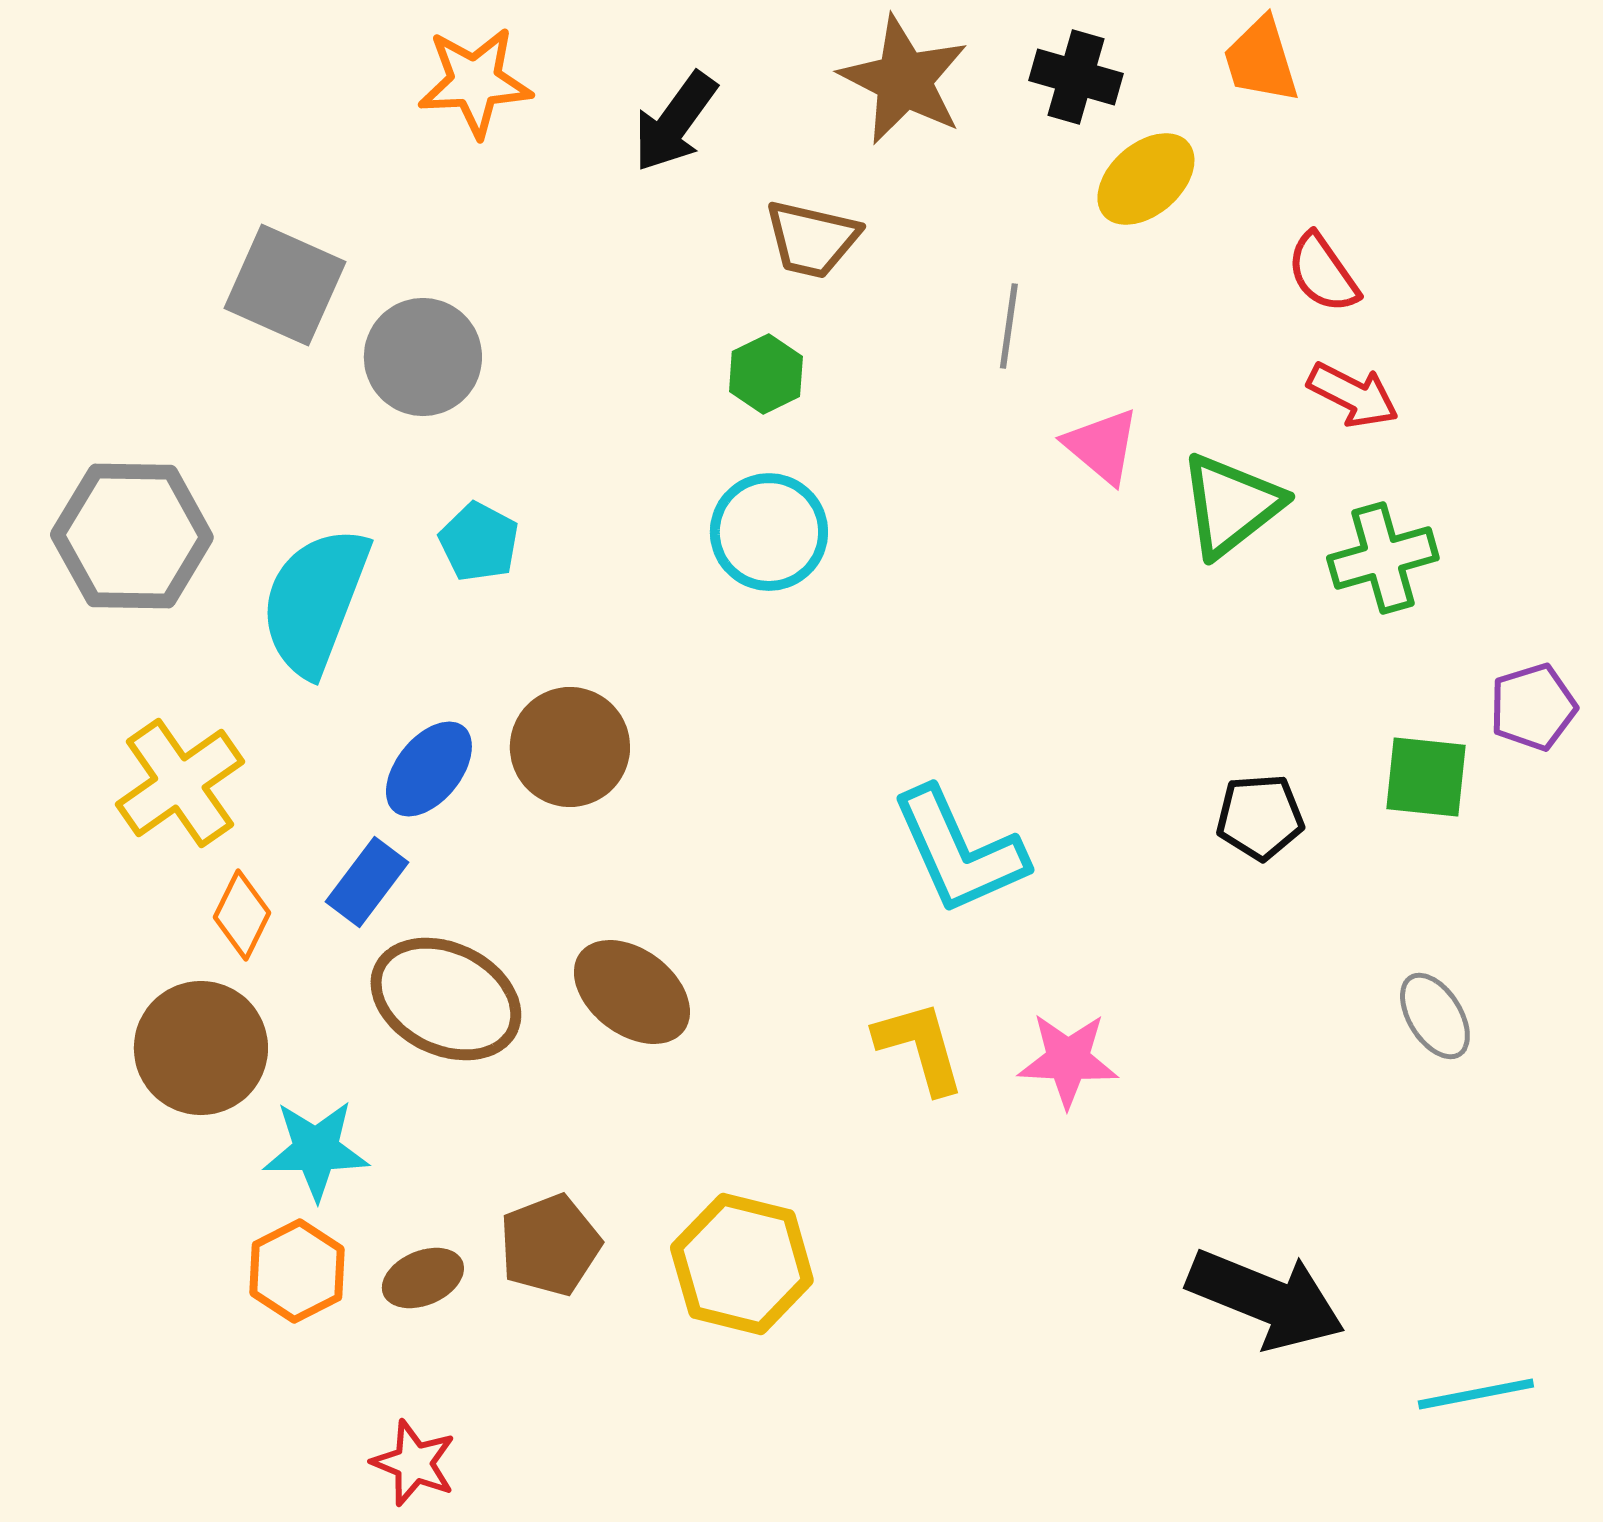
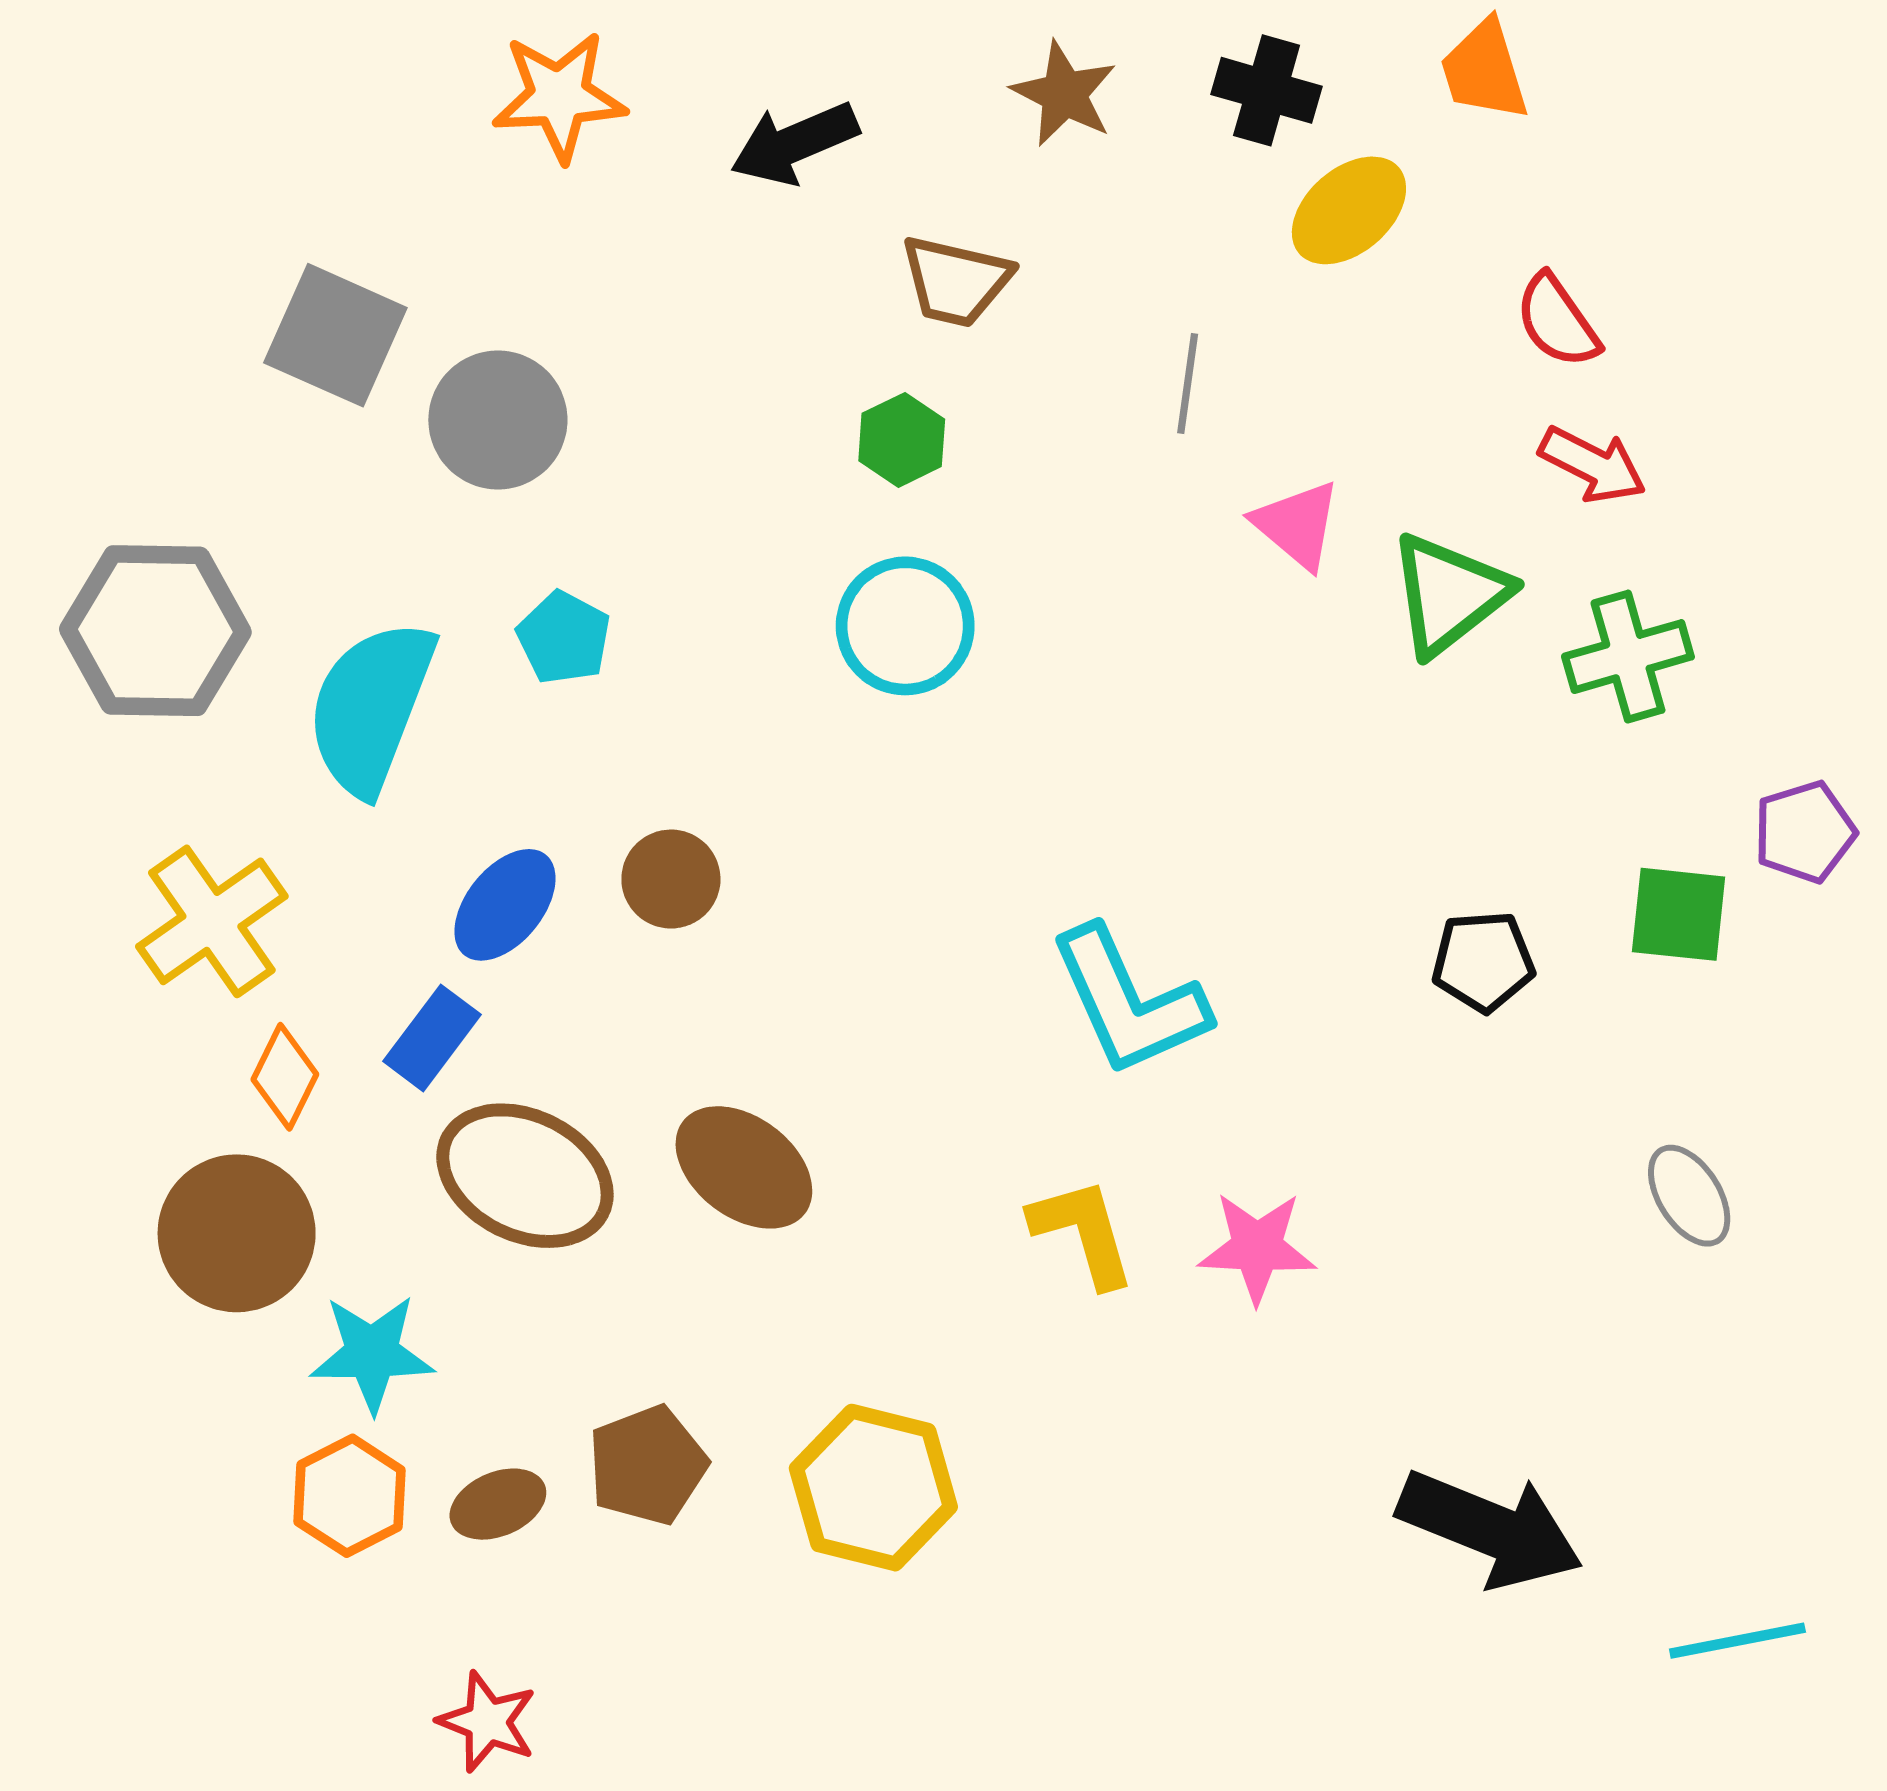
brown star: (904, 80) -> (1064, 94), size x0.7
black arrow: (675, 122) -> (795, 143), turned 31
brown circle: (570, 747) -> (671, 879), size x0.7

